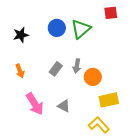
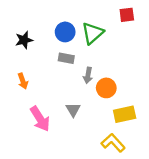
gray rectangle: (56, 69) -> (66, 58), moved, turned 64
gray triangle: (64, 106) -> (73, 110), moved, turned 32

